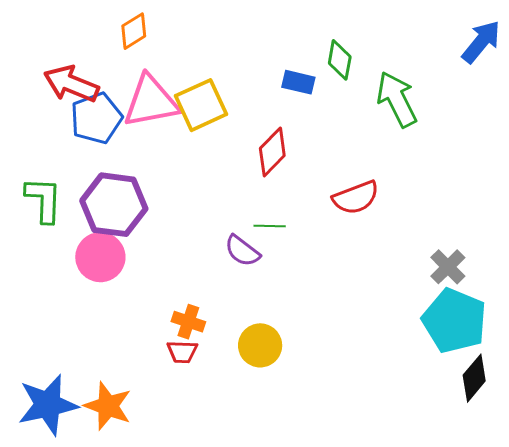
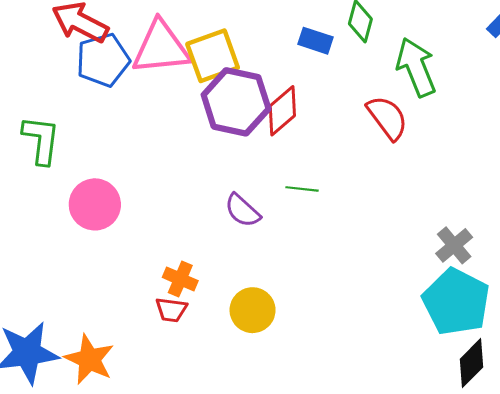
red semicircle: (356, 198) -> (387, 118), moved, turned -111
purple hexagon: (114, 205) -> (236, 102), moved
green line: (270, 226) -> (302, 189), moved

